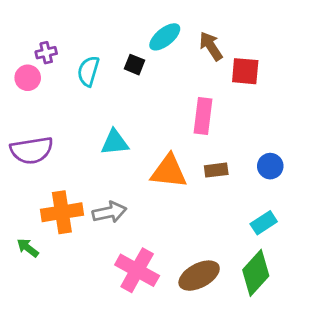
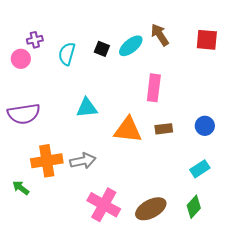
cyan ellipse: (165, 37) -> (131, 46), moved
red square: (245, 71) -> (207, 40), moved
green diamond: (256, 273) -> (194, 207), size x0.7

